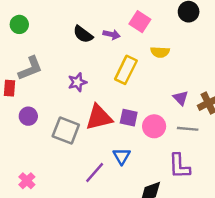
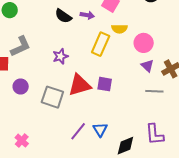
yellow semicircle: (160, 52) -> (119, 29), moved
pink circle: (154, 126) -> (144, 43), moved
blue triangle: (122, 156) -> (100, 130), moved
purple L-shape: (179, 166) -> (155, 134), moved

